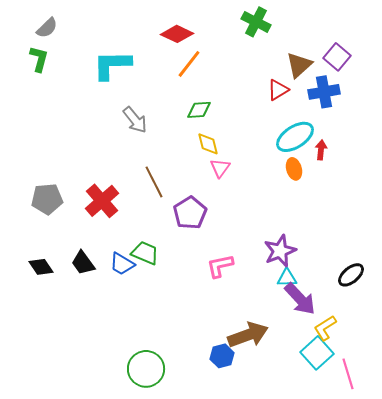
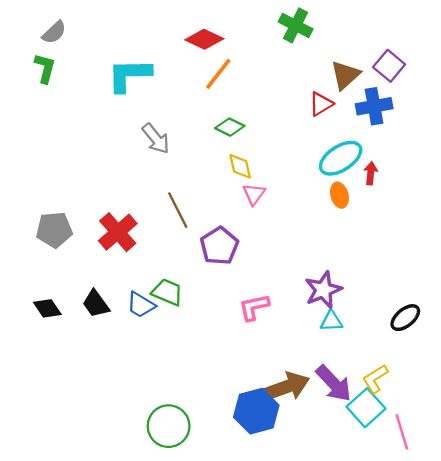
green diamond: (199, 110) -> (230, 127), turned 30
purple arrow: (300, 299) -> (334, 383), moved
blue hexagon: (222, 356) -> (256, 411), size x1.6

